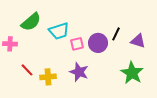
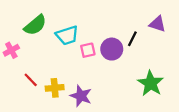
purple triangle: (138, 41) -> (157, 24), moved
pink cross: (10, 44) -> (11, 50), turned -32
purple star: (79, 72) -> (81, 96), moved

